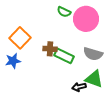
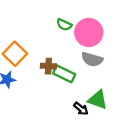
gray semicircle: (93, 54) -> (92, 59), moved
black arrow: (79, 87) -> (81, 109), turned -128

